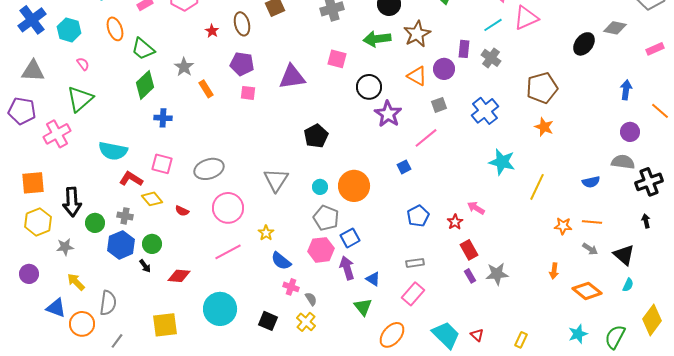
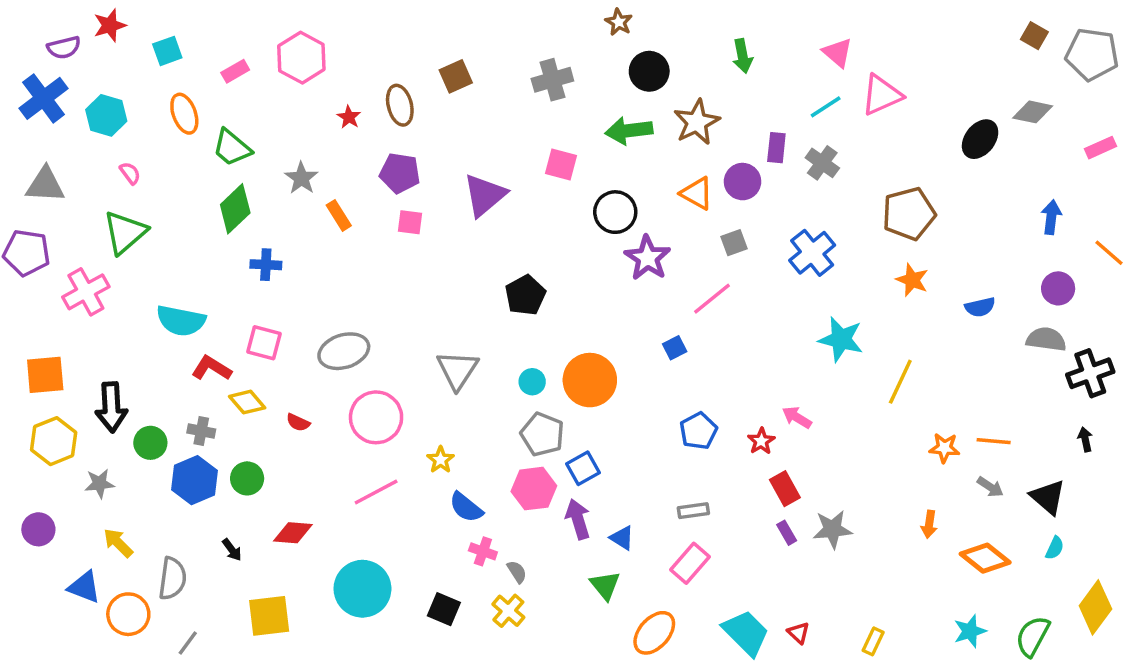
purple triangle: (292, 77) -> (485, 195), turned -32
blue semicircle: (591, 182) -> (980, 307), moved
black arrow: (145, 266) -> (232, 550), moved

